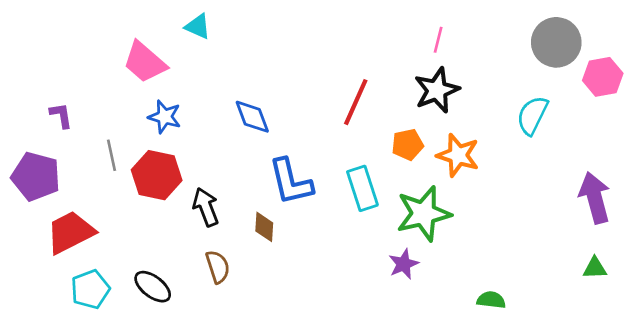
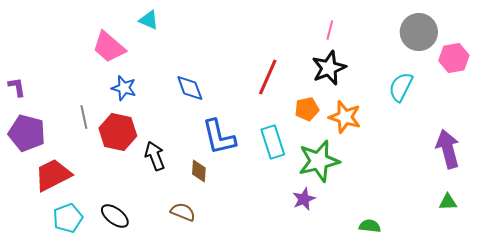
purple L-shape: (61, 115) -> (17, 87), moved
brown semicircle: (218, 267) -> (183, 212), moved, turned -50

